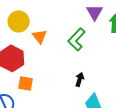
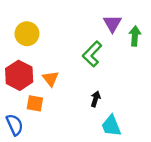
orange triangle: (40, 36) -> (51, 79), moved

